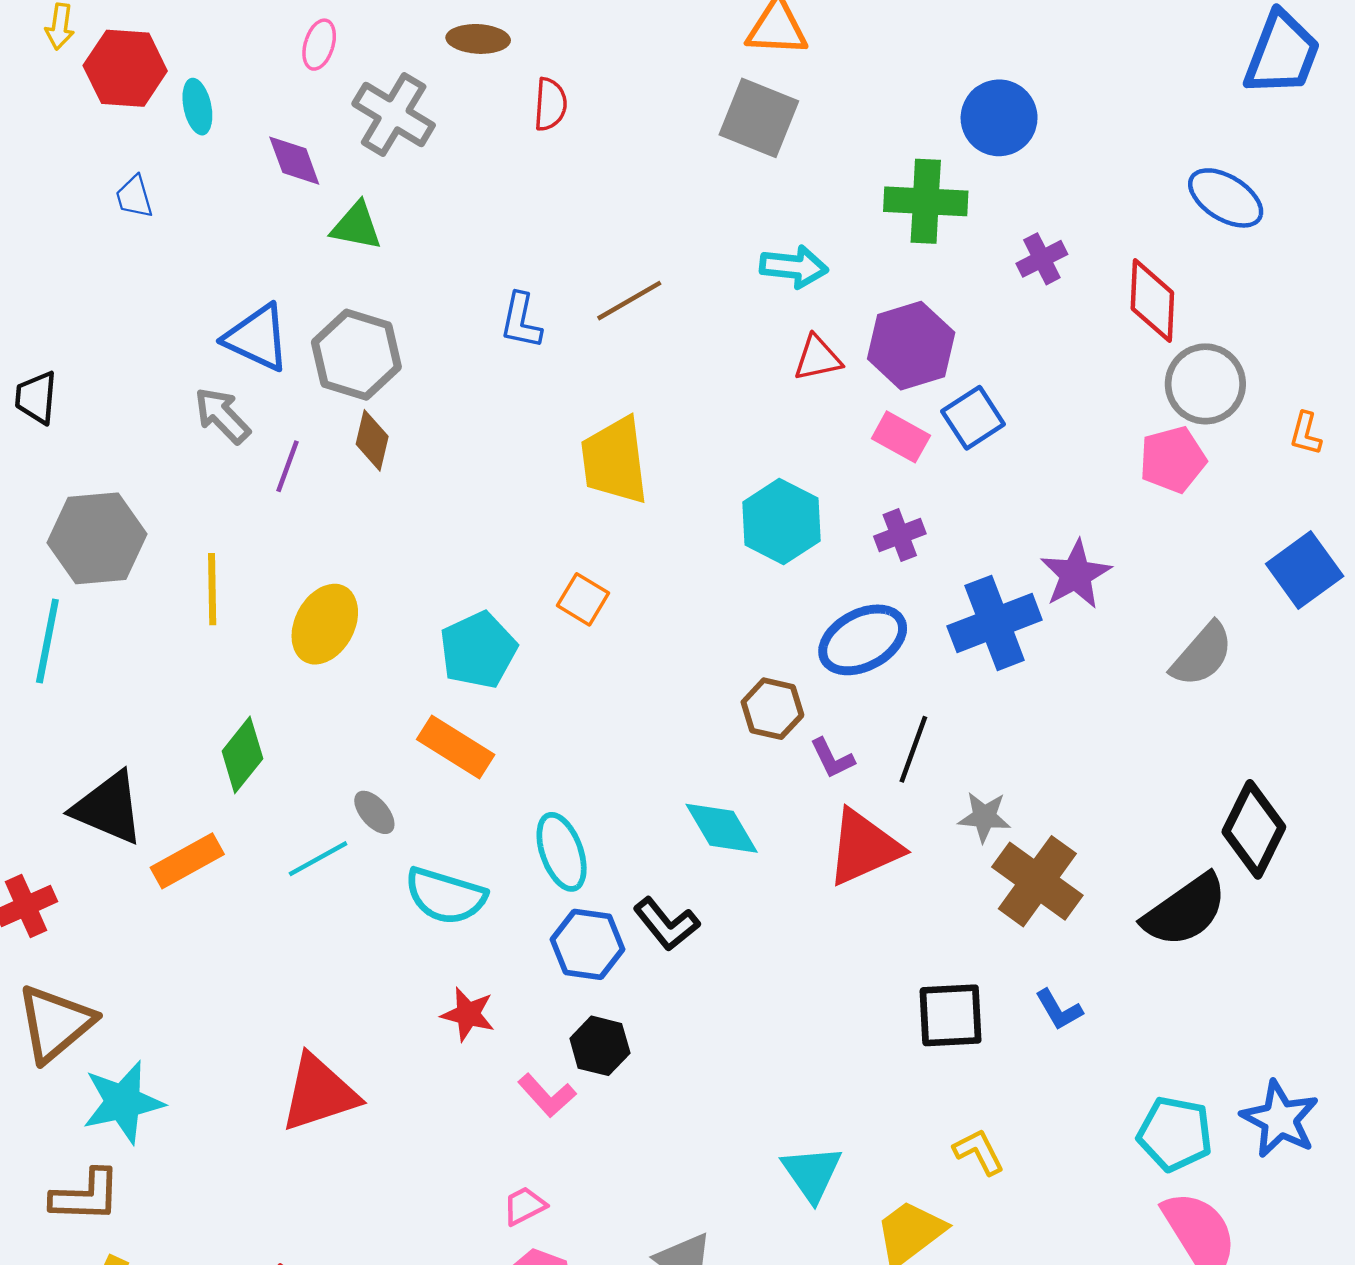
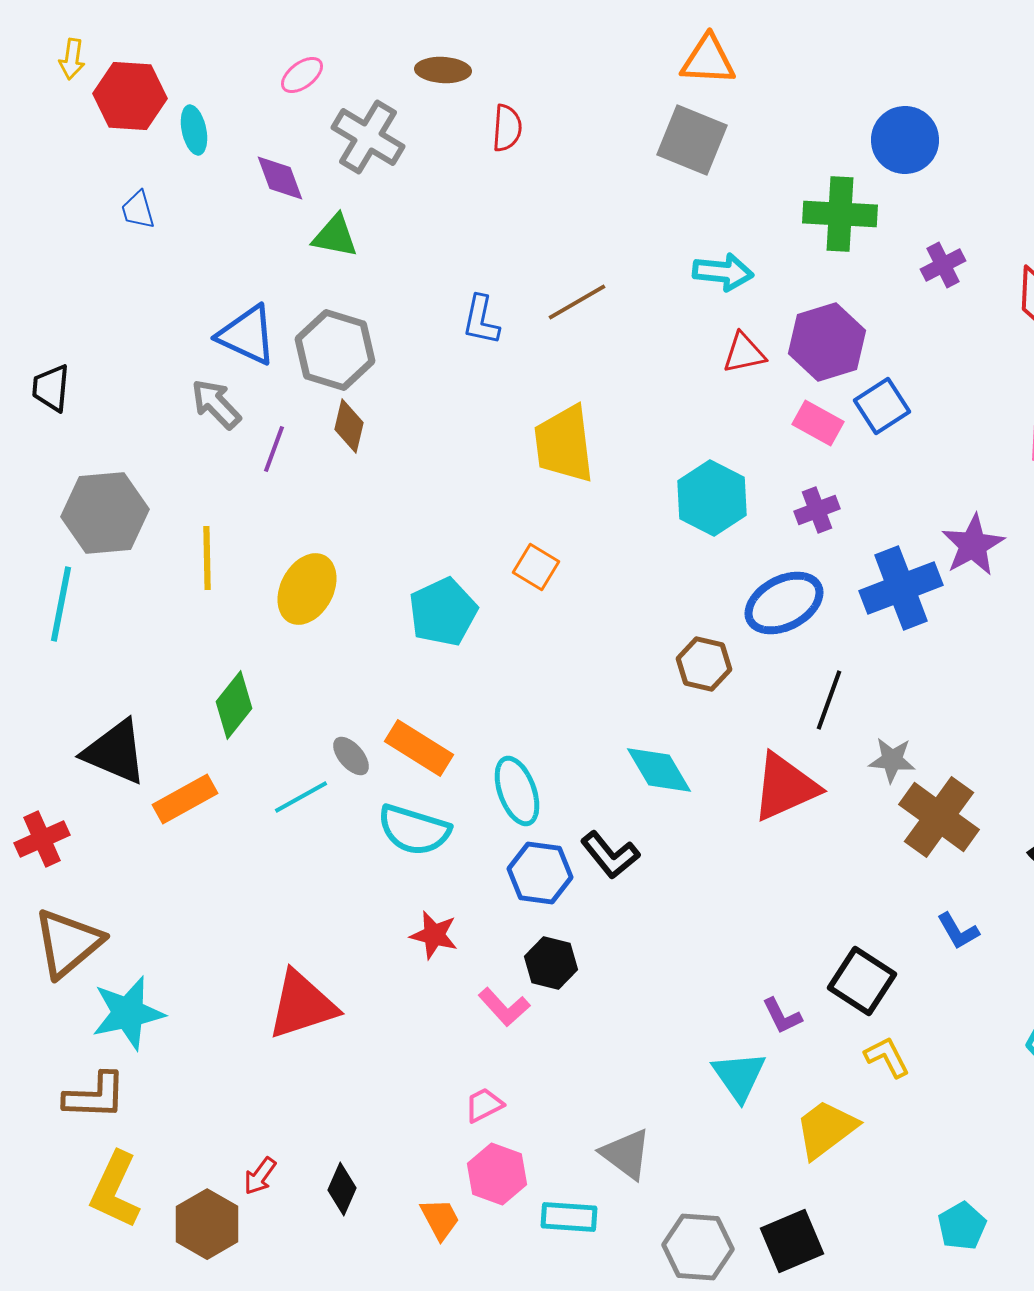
pink ellipse: (319, 45) -> (302, 75), turned 36
orange rectangle: (456, 747) -> (419, 748), moved
purple L-shape: (832, 758) -> (782, 1016), moved
black square: (951, 1015) -> (862, 981), moved, turned 36

